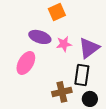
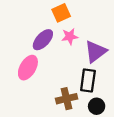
purple ellipse: (40, 37) -> (43, 40), turned -65
pink star: (64, 44) -> (70, 36), moved

